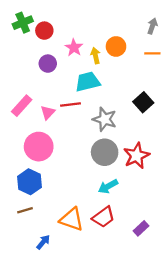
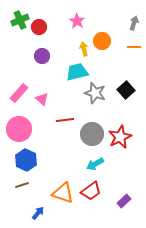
pink star: (74, 48) -> (77, 21), moved
red line: (70, 104) -> (65, 120), moved
pink triangle: (48, 112) -> (42, 99), turned -32
gray star: (105, 119) -> (95, 93), moved
pink circle: (39, 147) -> (19, 129), moved

